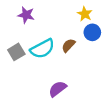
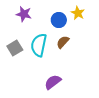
blue circle: (92, 32) -> (59, 20), moved
cyan semicircle: (42, 49) -> (39, 45), turned 130

